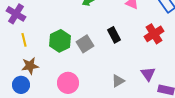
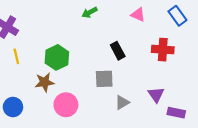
red cross: (154, 34) -> (163, 50), turned 36
gray square: (85, 44) -> (104, 79), moved, turned 30
brown star: (30, 66) -> (44, 82), moved

